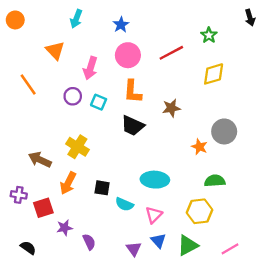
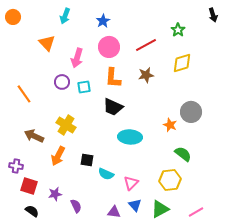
orange line: (28, 85) -> (24, 94), moved
cyan square: (99, 102) -> (84, 87), turned -32
brown star: (171, 108) -> (146, 75), moved
cyan ellipse: (155, 180) -> (130, 137), moved
green semicircle: (215, 181) -> (183, 154), turned 42
red square: (43, 208) -> (29, 186), moved, turned 36
black semicircle: (28, 248) -> (32, 211), moved
purple triangle: (134, 249) -> (114, 212), turned -48

